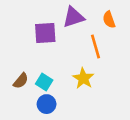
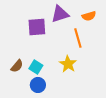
orange semicircle: (109, 20) -> (89, 16), turned -88

